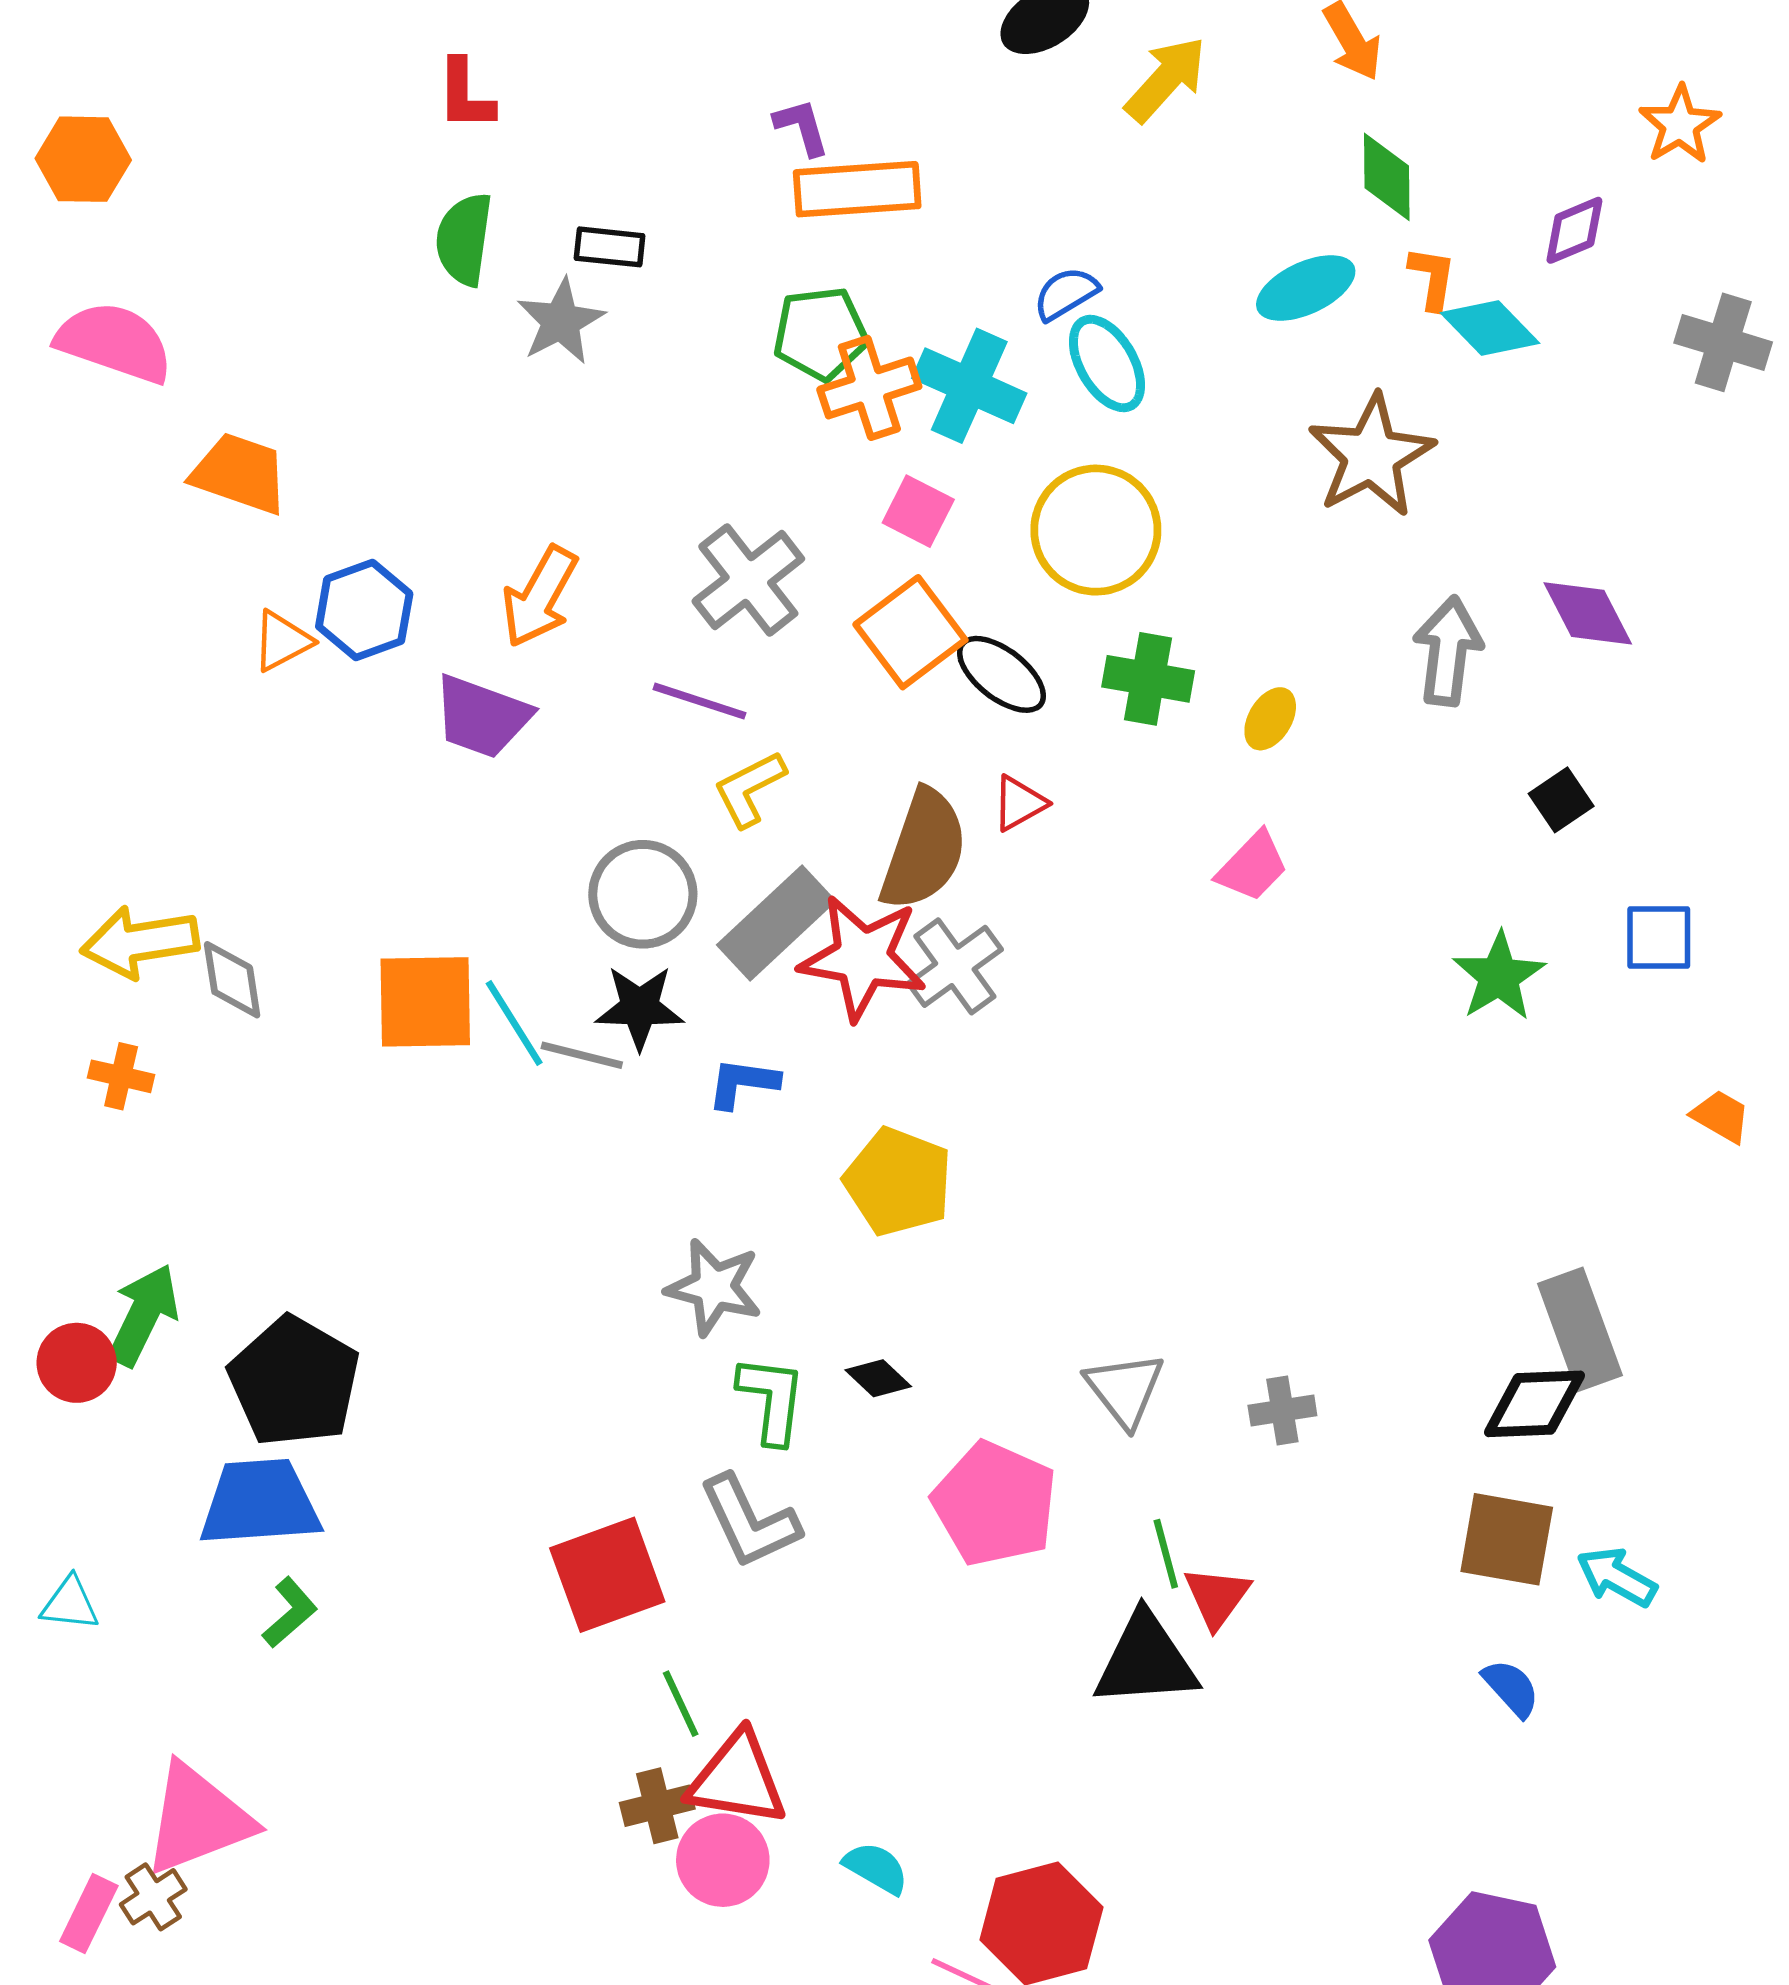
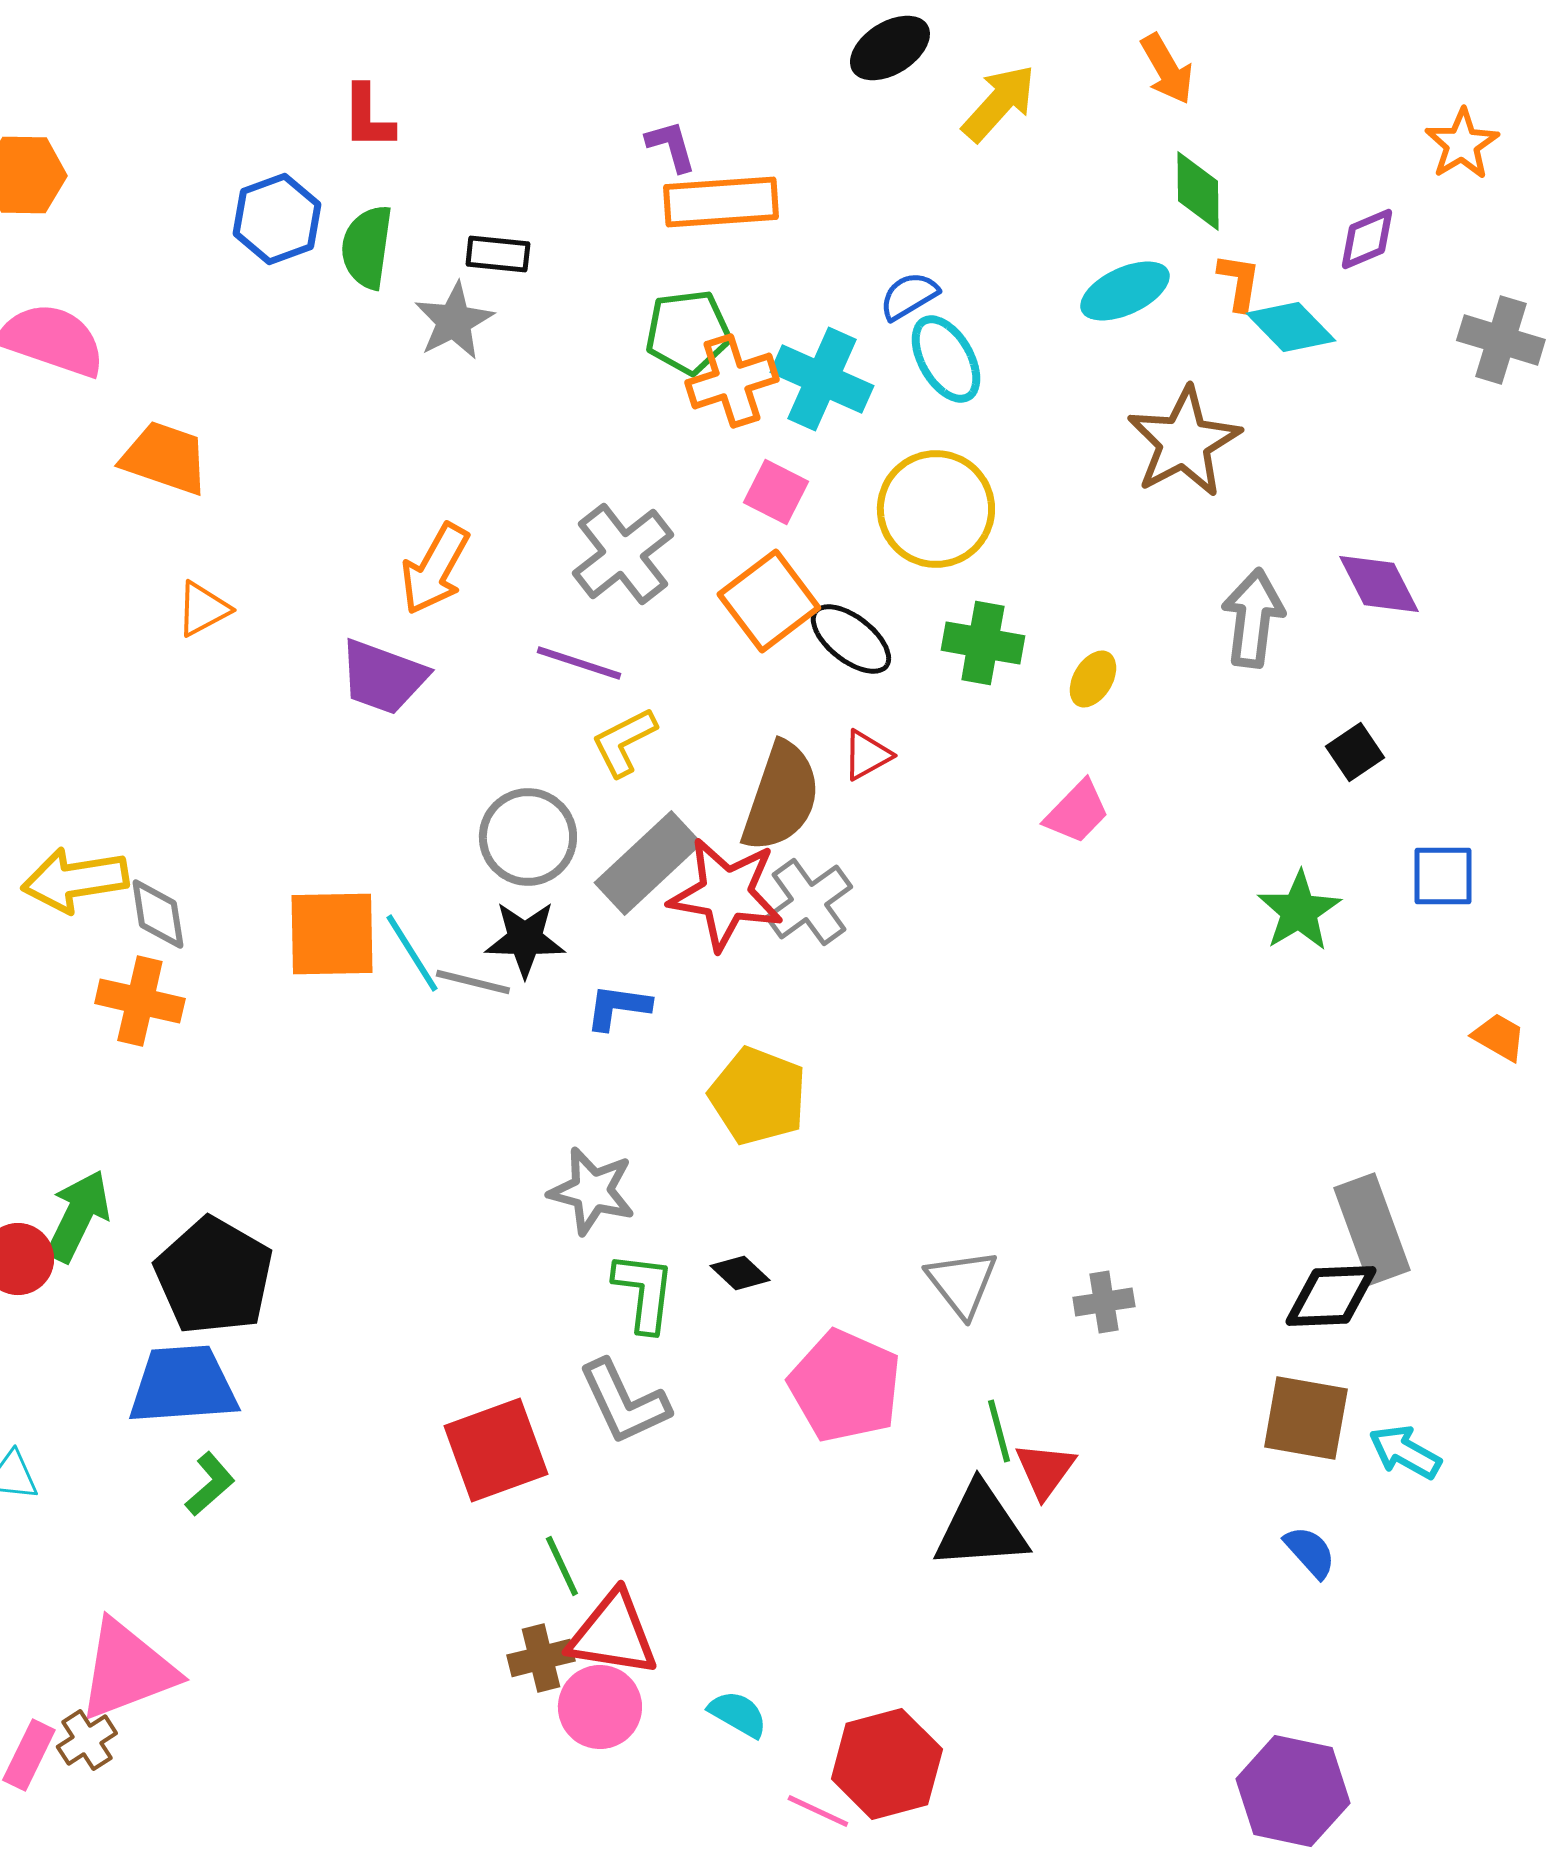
blue hexagon: (364, 610) -> (277, 219), moved
orange cross: (121, 1076) -> (140, 1001), moved, size x1.5

